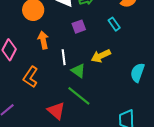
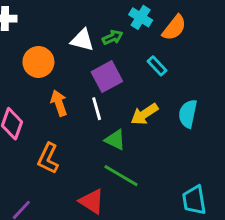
purple square: (79, 27) -> (107, 77), size x1.5
white line: (64, 57) -> (97, 109), moved
cyan semicircle: (137, 73) -> (188, 114), moved

